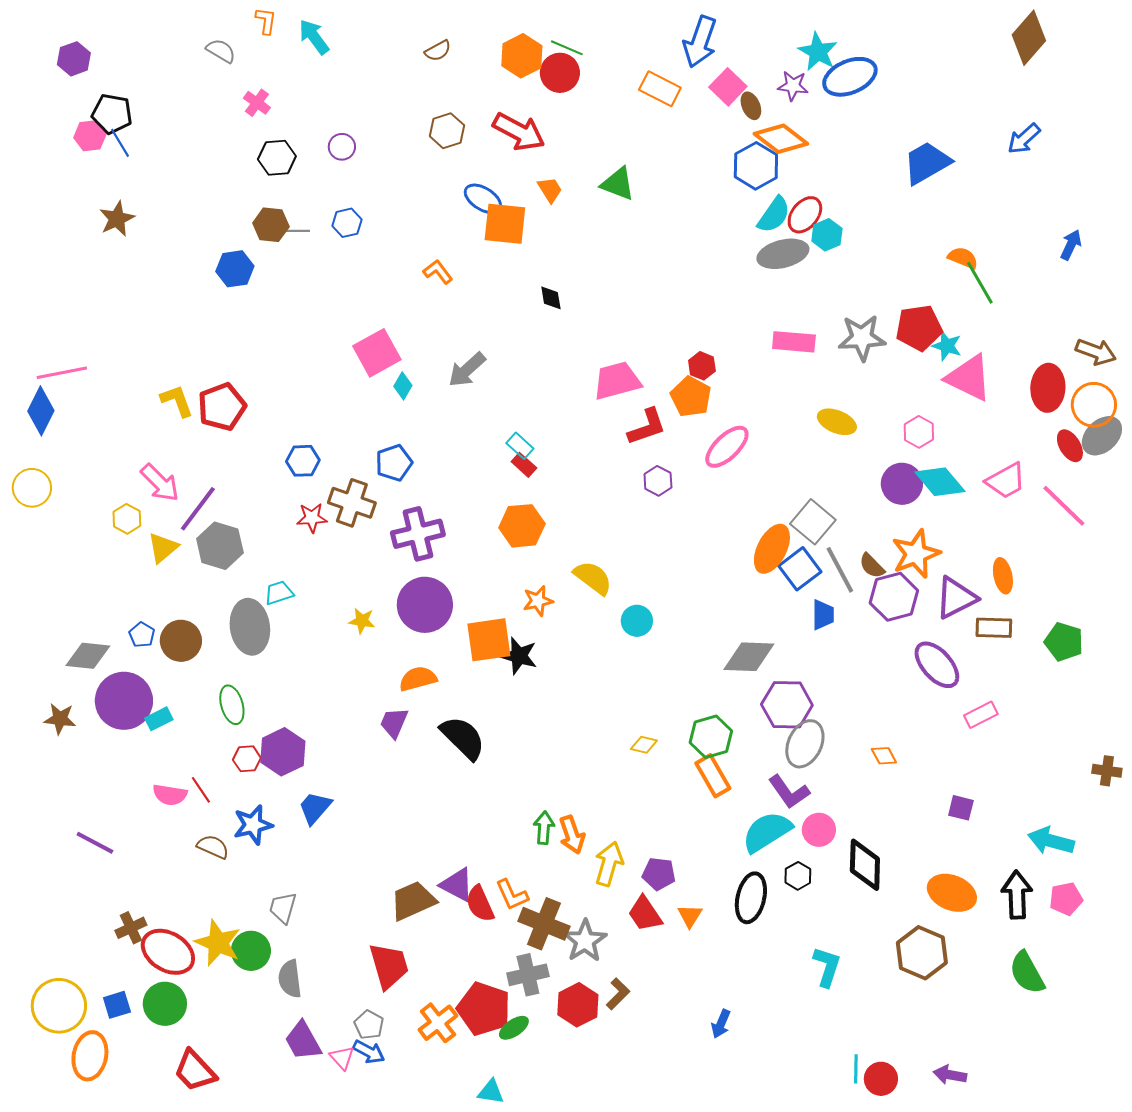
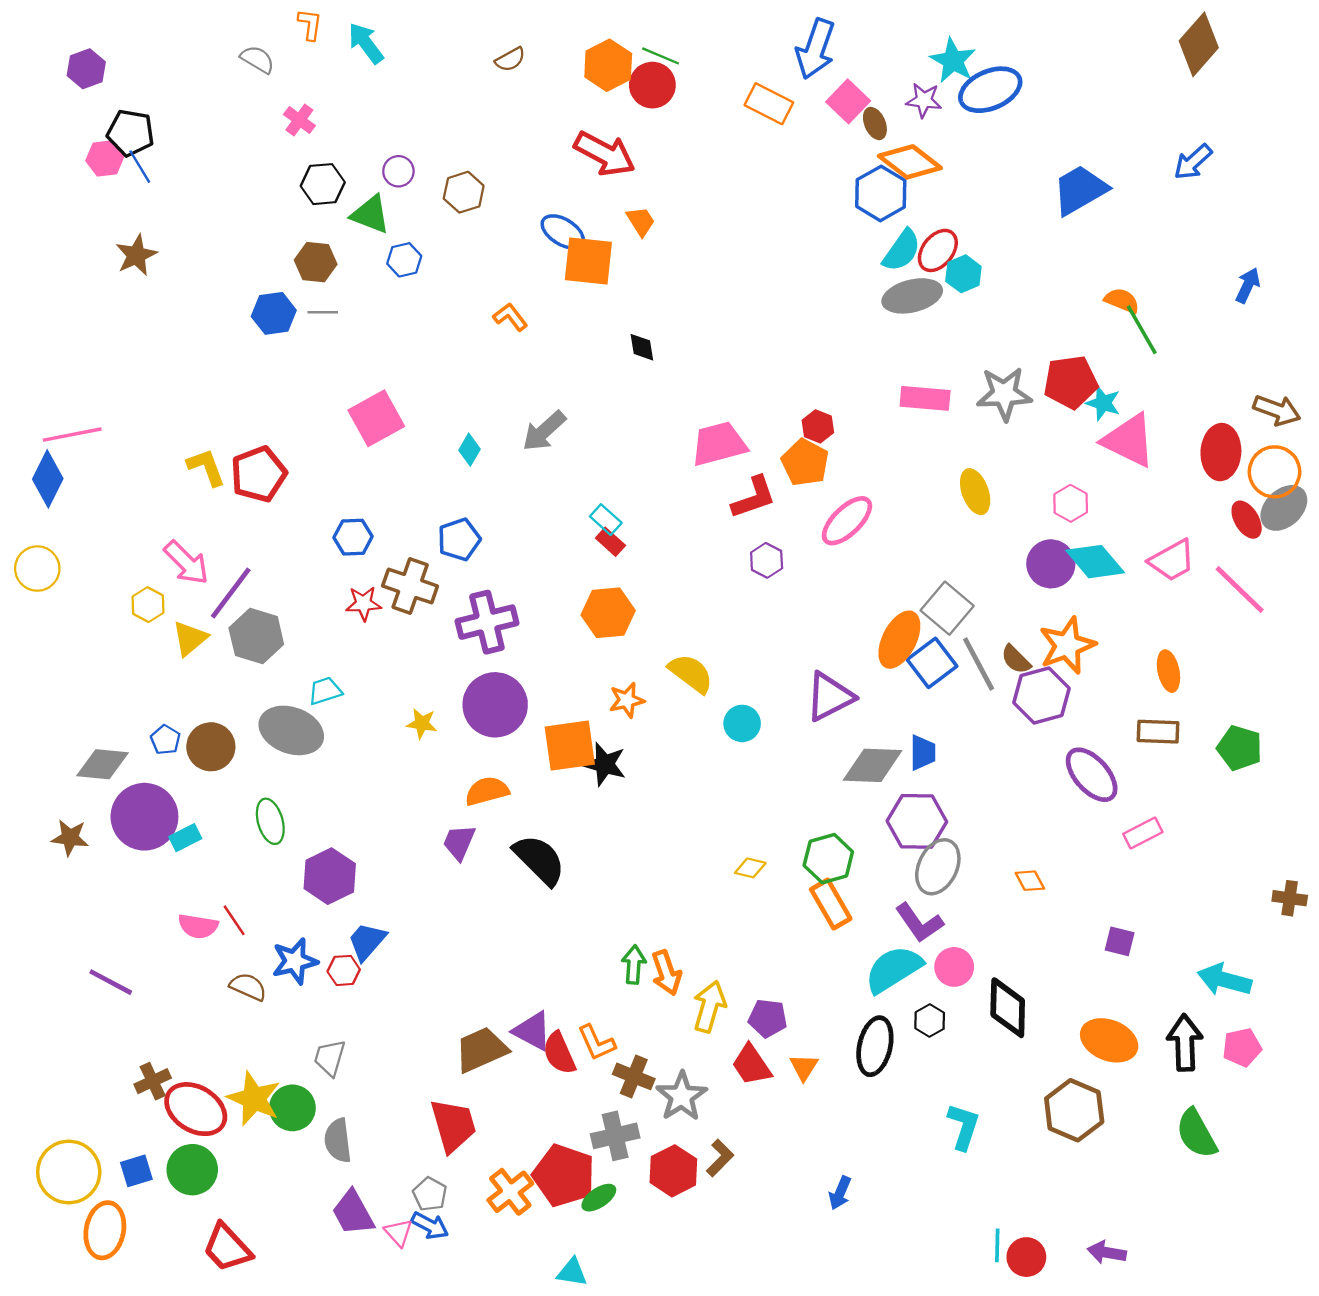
brown hexagon: (447, 131) -> (464, 192), moved
green triangle: (618, 184) -> (370, 214), moved
gray line: (297, 231) -> (323, 312), moved
pink square: (377, 353) -> (376, 418), moved
yellow ellipse: (837, 422) -> (975, 492), turned 48
purple triangle: (956, 598) -> (829, 697), moved
blue trapezoid: (823, 615) -> (923, 753), moved
gray ellipse: (250, 627) -> (291, 730), turned -62
red hexagon: (247, 759) -> (344, 970), moved
brown cross: (544, 924) -> (634, 1076), size x0.7

